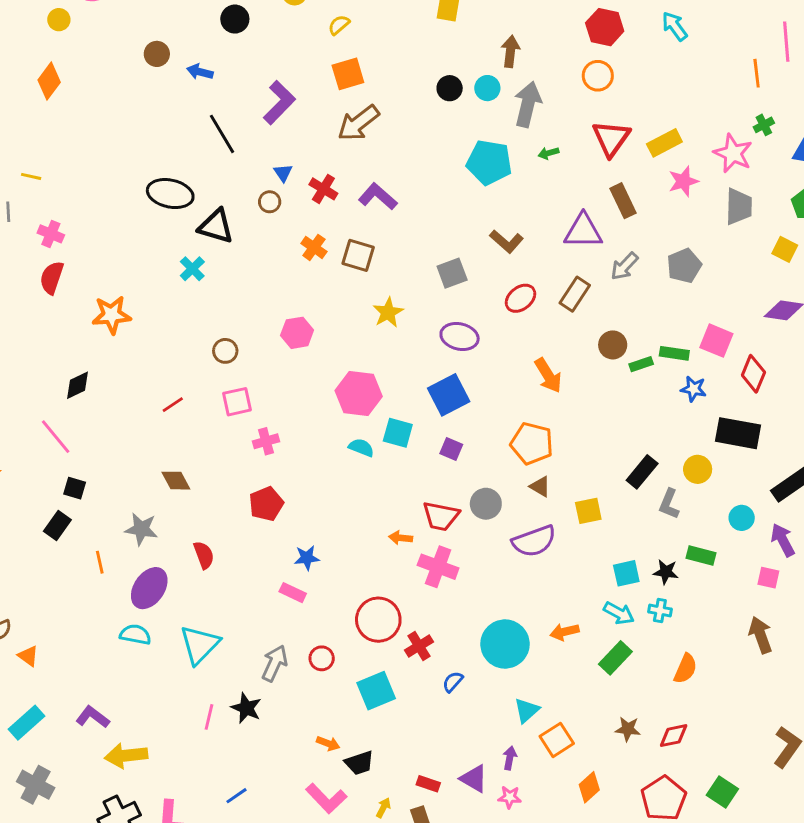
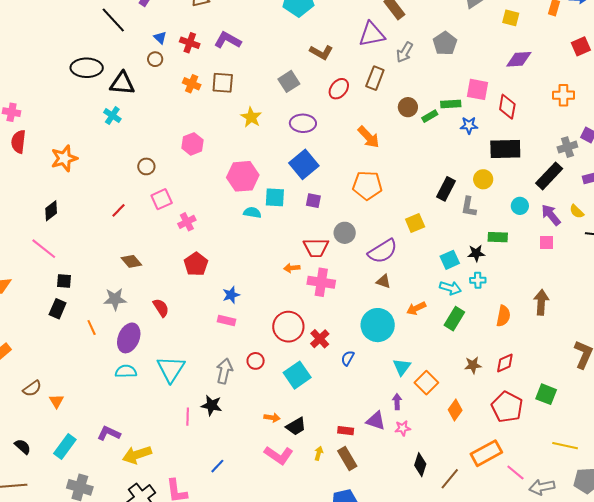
brown triangle: (540, 487) -> (383, 281), moved
brown arrow: (760, 635) -> (541, 302), moved, turned 35
orange triangle: (28, 656) -> (56, 401), turned 35

